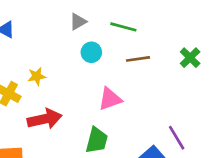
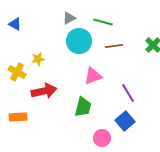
cyan circle: (91, 52) -> (79, 41), size x1.6
purple line: (177, 138) -> (128, 93), moved

